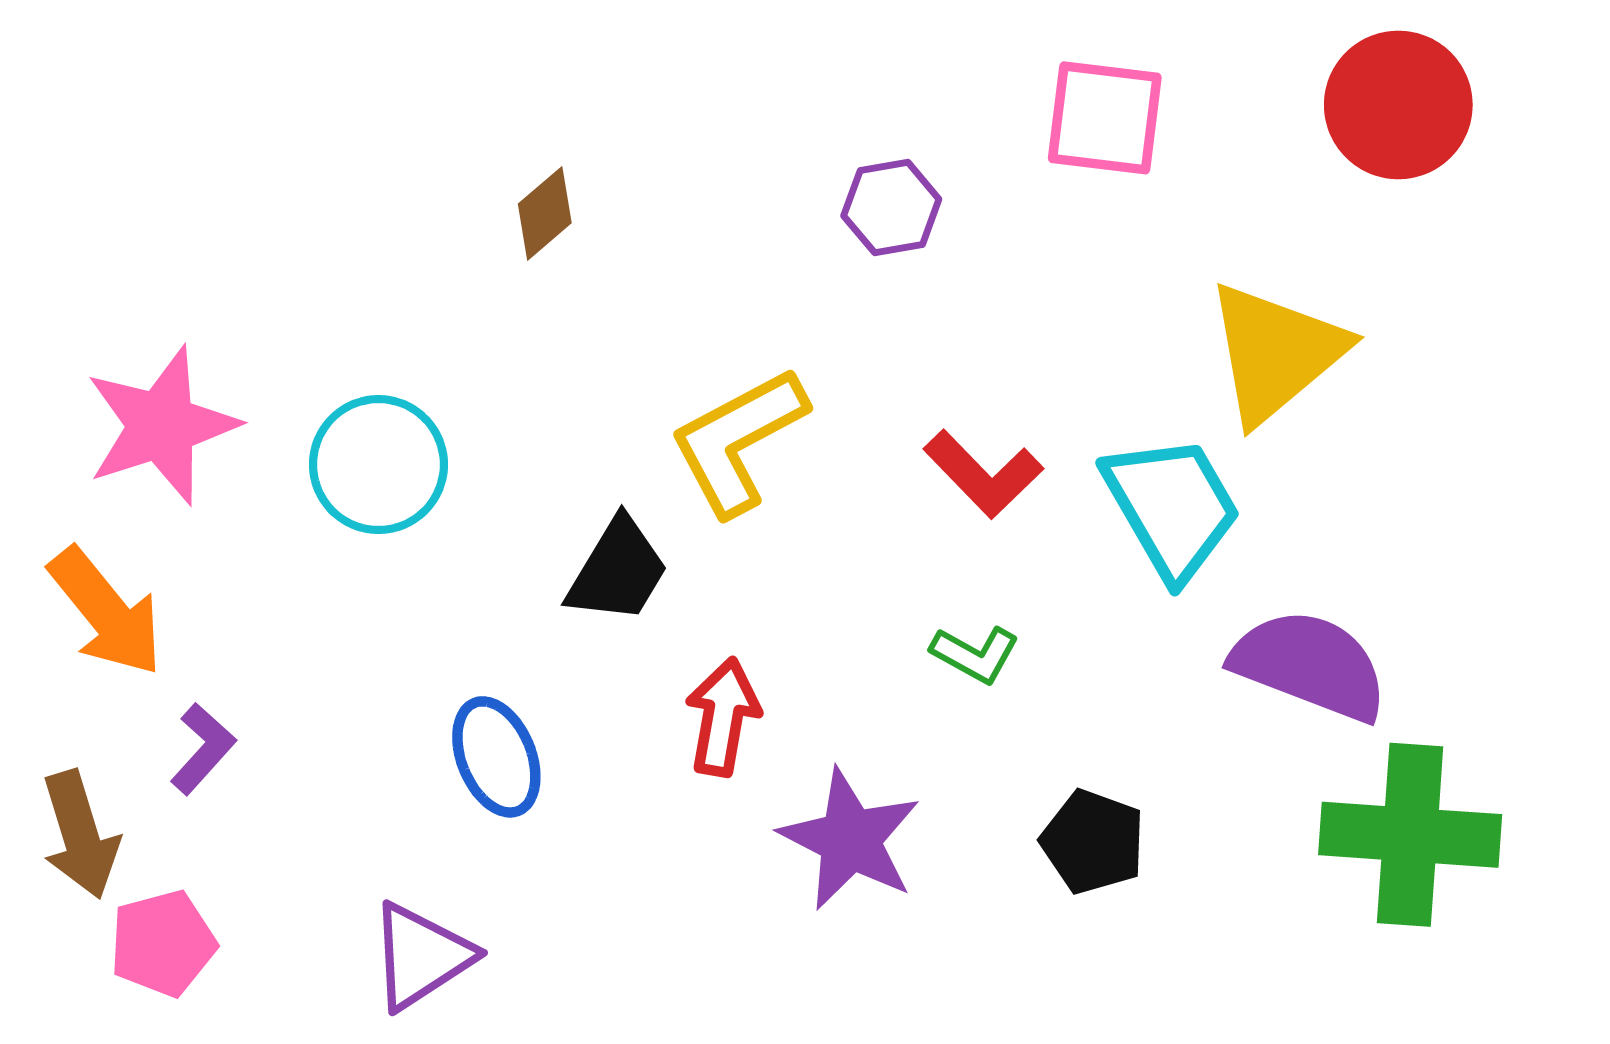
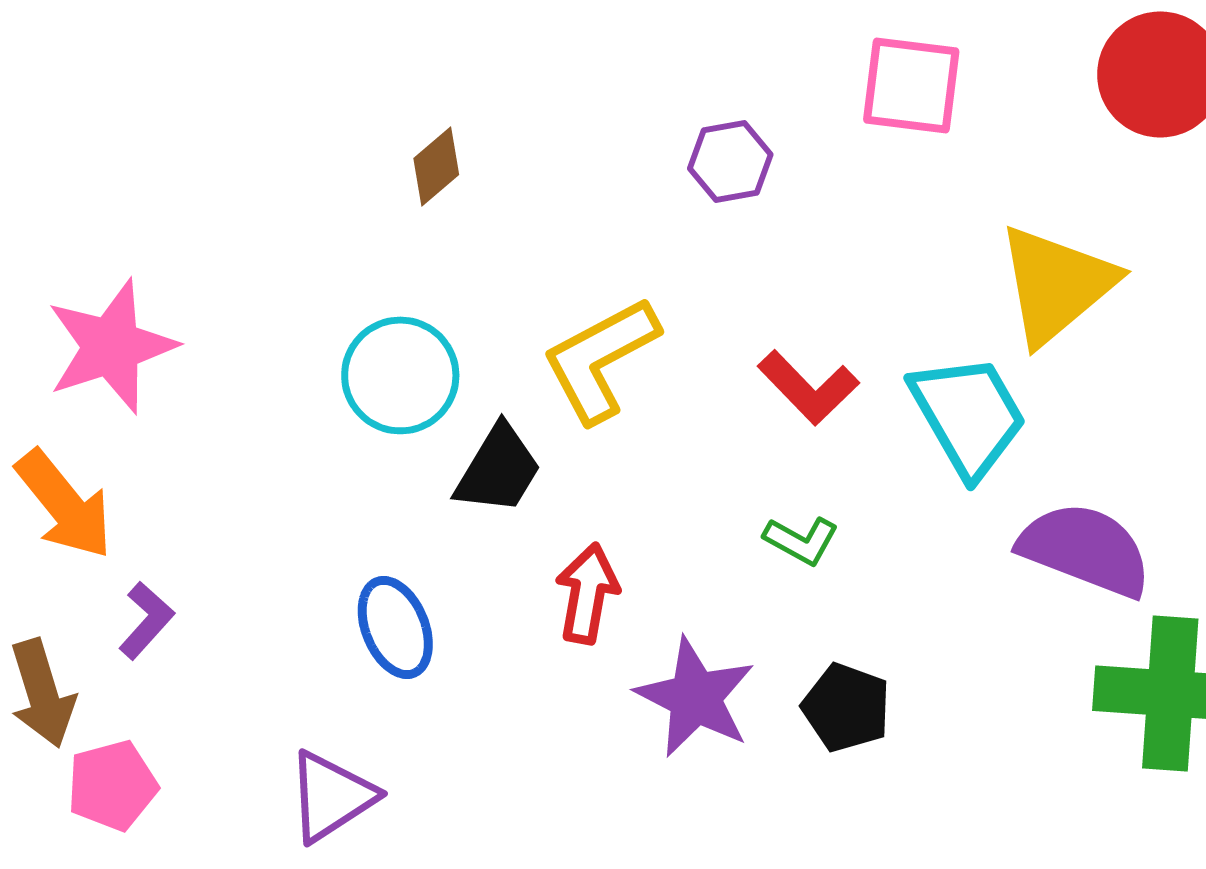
cyan circle: (378, 465) -> (400, 375), moved
black pentagon: (1093, 842) -> (846, 707), moved

